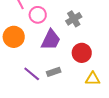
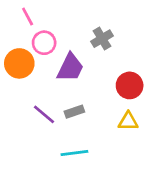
pink circle: (38, 15) -> (44, 43), moved
red circle: (82, 53) -> (130, 85), moved

